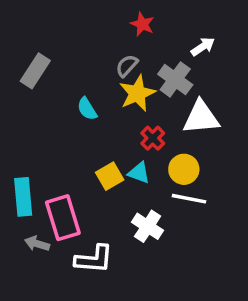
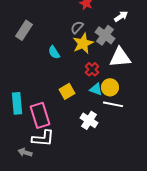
cyan triangle: (139, 173) -> (96, 89), moved
gray arrow: (37, 244) -> (25, 152), moved
white L-shape: (94, 259) -> (43, 138), moved

